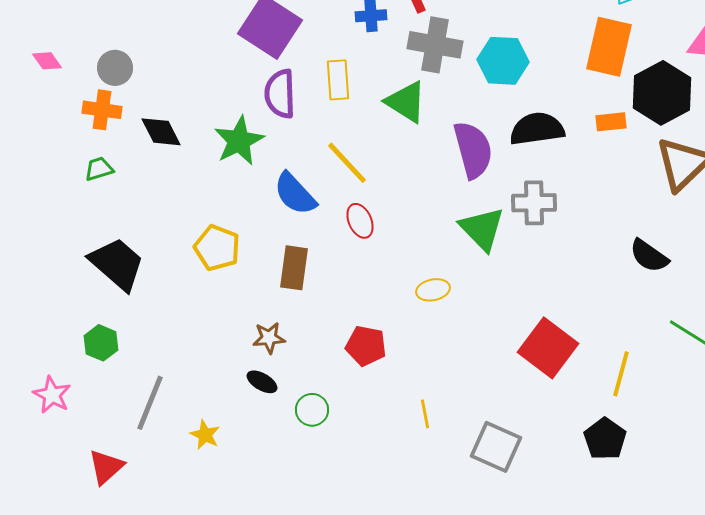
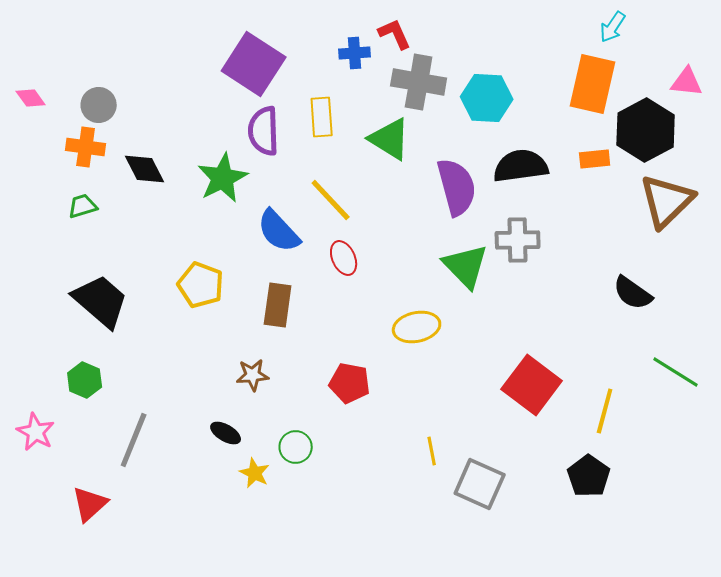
yellow ellipse: (433, 290) -> (417, 327), size x1.4
black ellipse: (262, 382) -> (226, 433), moved
yellow line: (425, 414) -> (432, 451), moved
yellow star: (205, 435) -> (255, 473), moved

